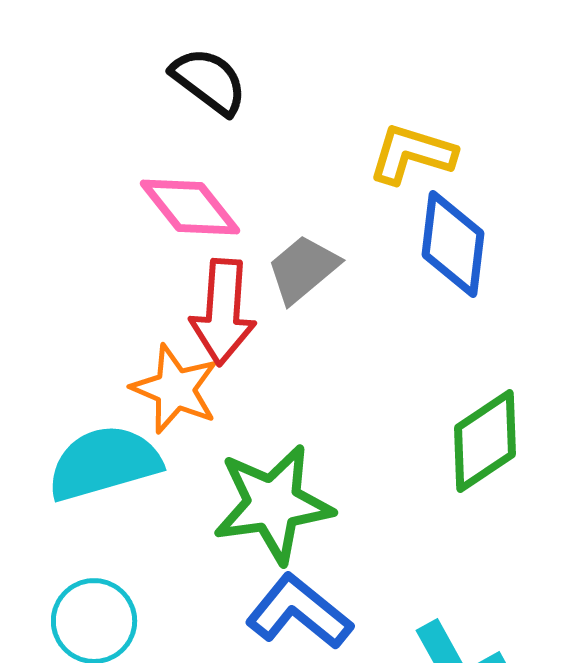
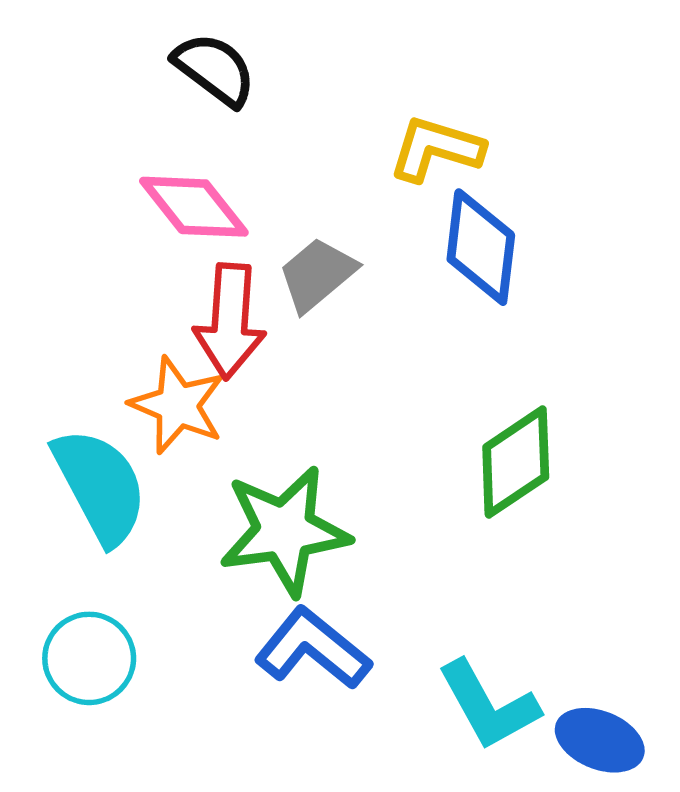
cyan semicircle: (104, 463) -> (100, 486), turned 78

